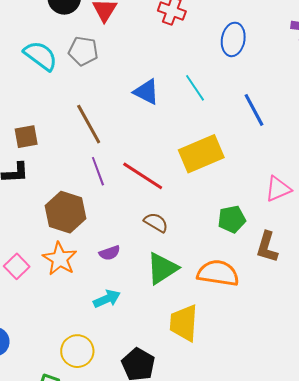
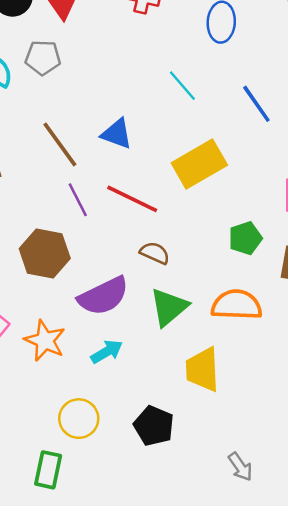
blue triangle: (146, 92) -> (117, 134), moved
purple semicircle: (110, 253) -> (103, 296), size x2.0
orange star: (60, 259) -> (45, 341), moved

